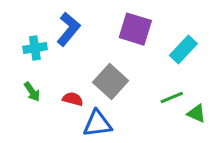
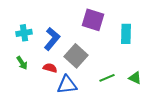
blue L-shape: (68, 29) -> (52, 39), moved
cyan rectangle: (183, 49) -> (126, 34), turned -42
green line: (172, 98) -> (107, 78), moved

